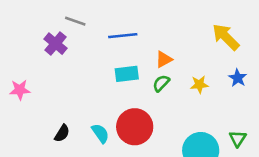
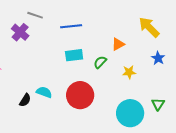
orange triangle: (164, 59) -> (118, 44), moved
yellow star: (199, 84) -> (129, 72), moved
cyan semicircle: (100, 133) -> (44, 92), moved, turned -35

